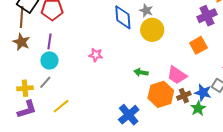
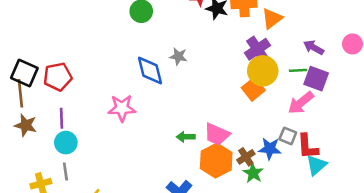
yellow circle: (152, 30) -> (263, 71), moved
pink star: (96, 55) -> (122, 108), moved, size x1.5
pink trapezoid: (177, 75) -> (217, 134), moved
gray line: (45, 82) -> (65, 171), turned -40
green star: (198, 108) -> (253, 173), moved

